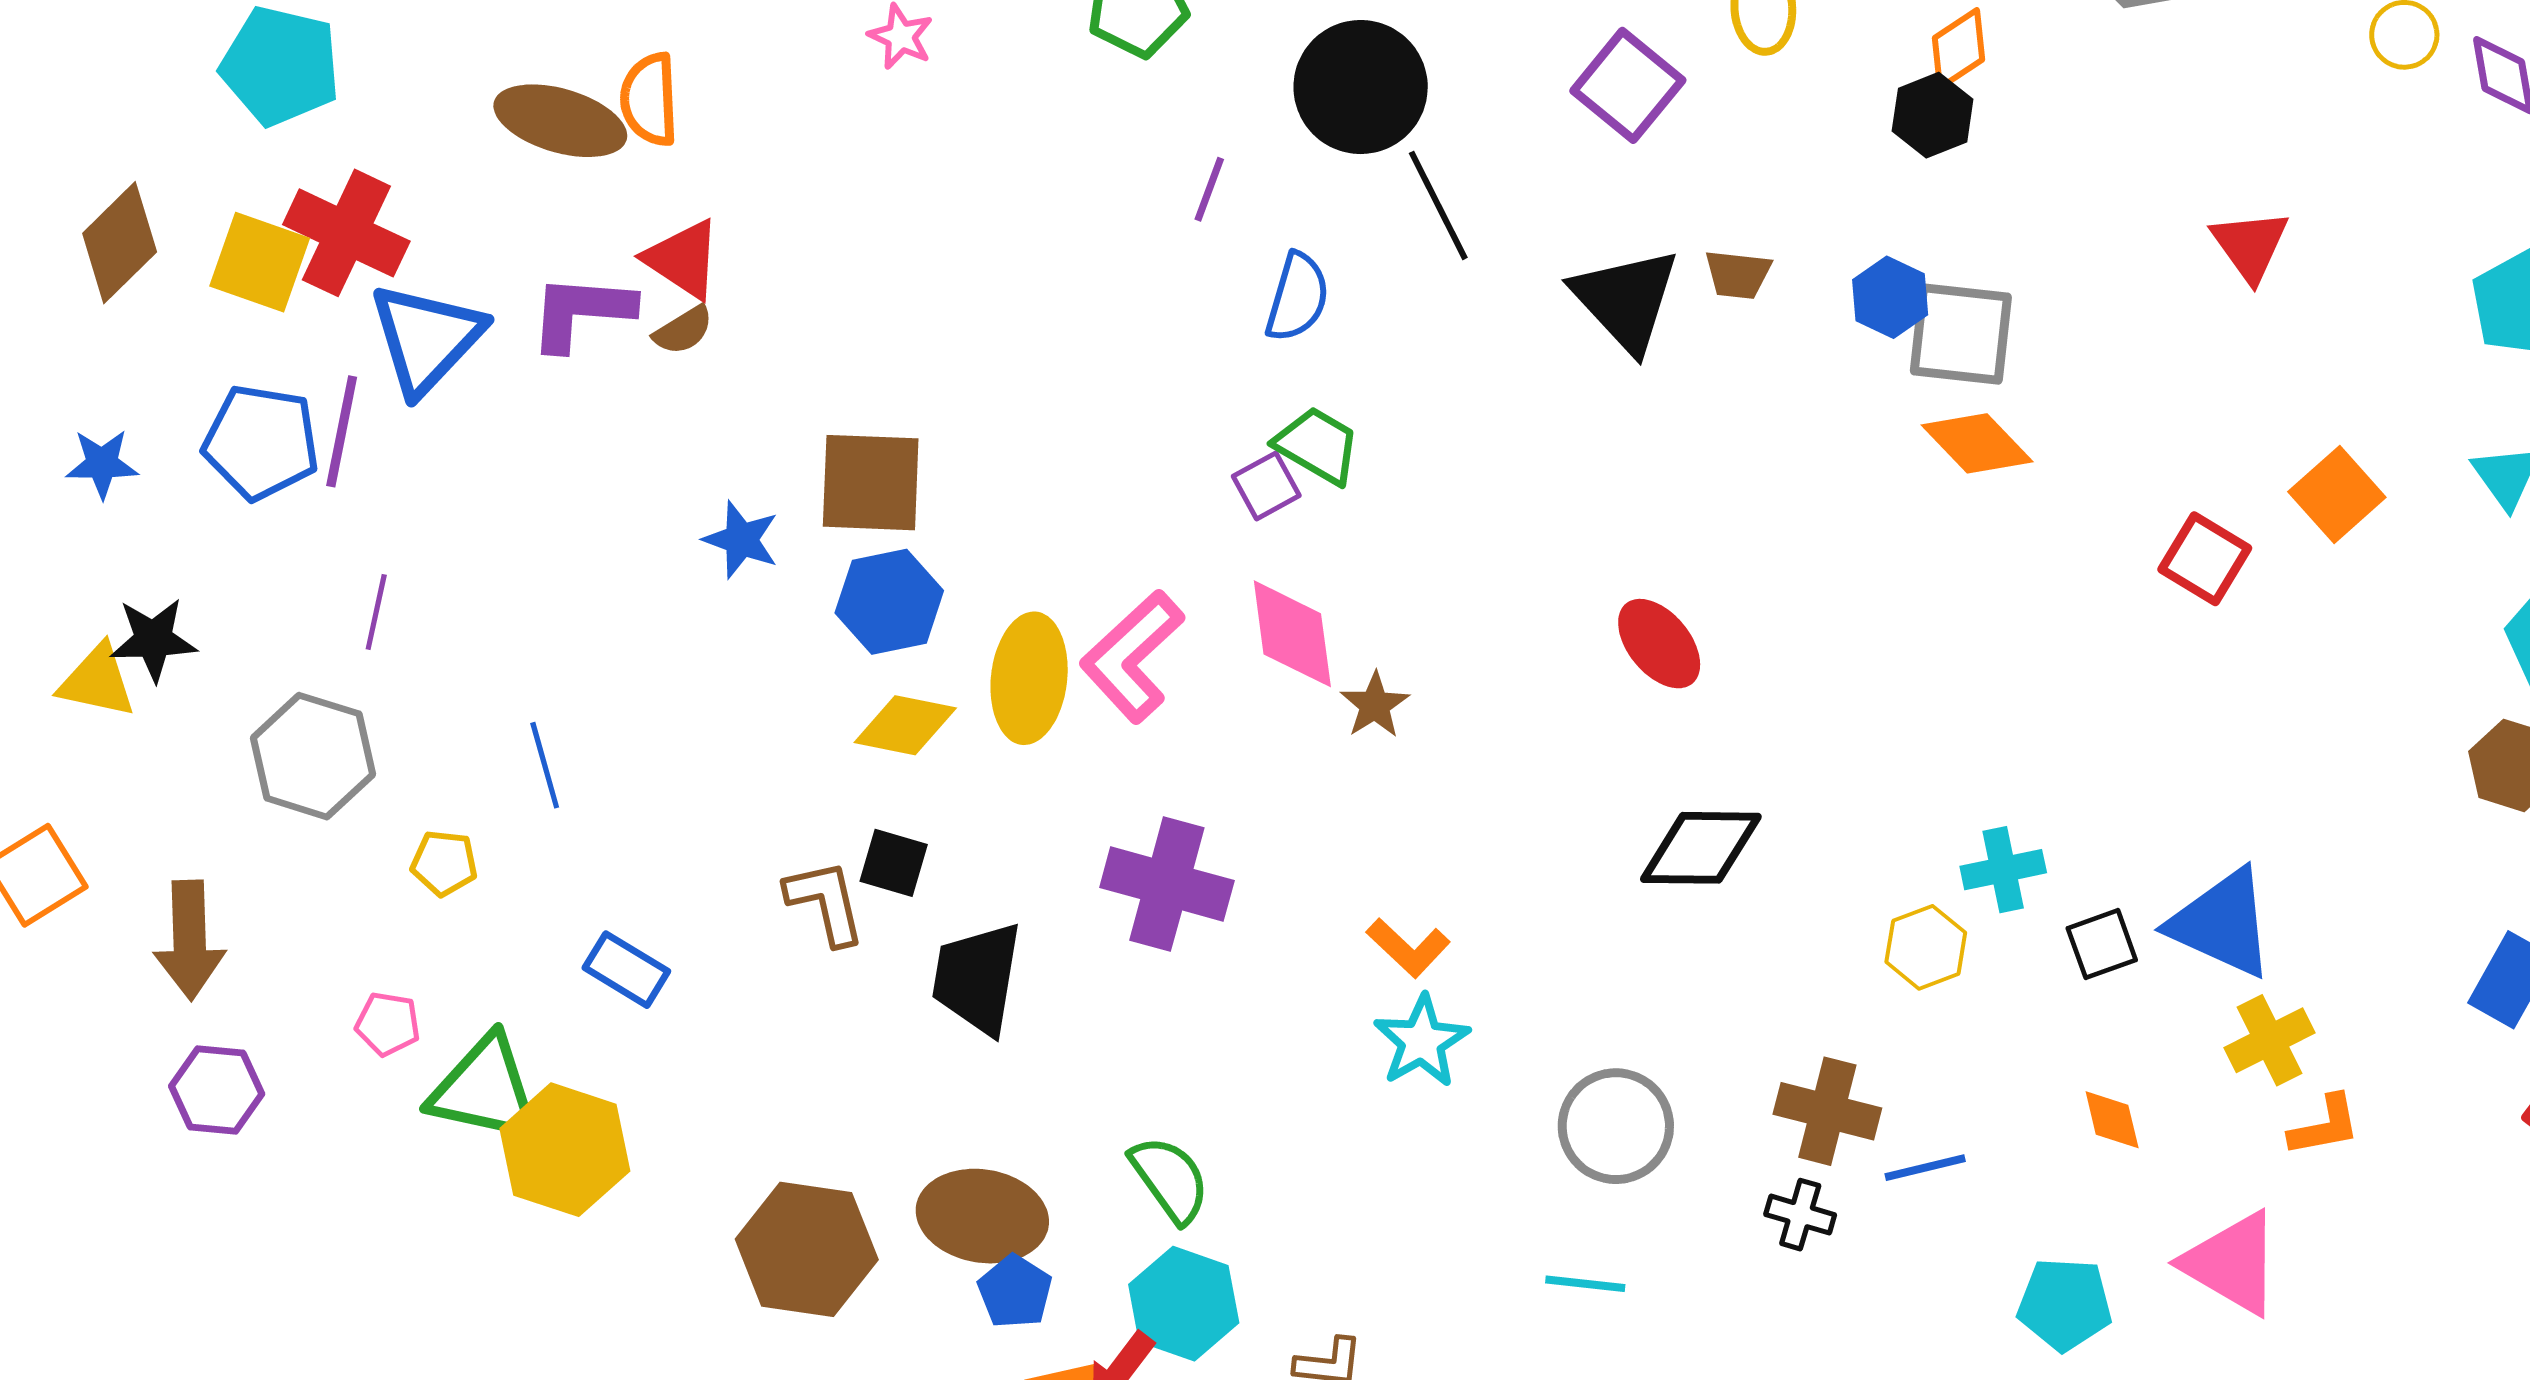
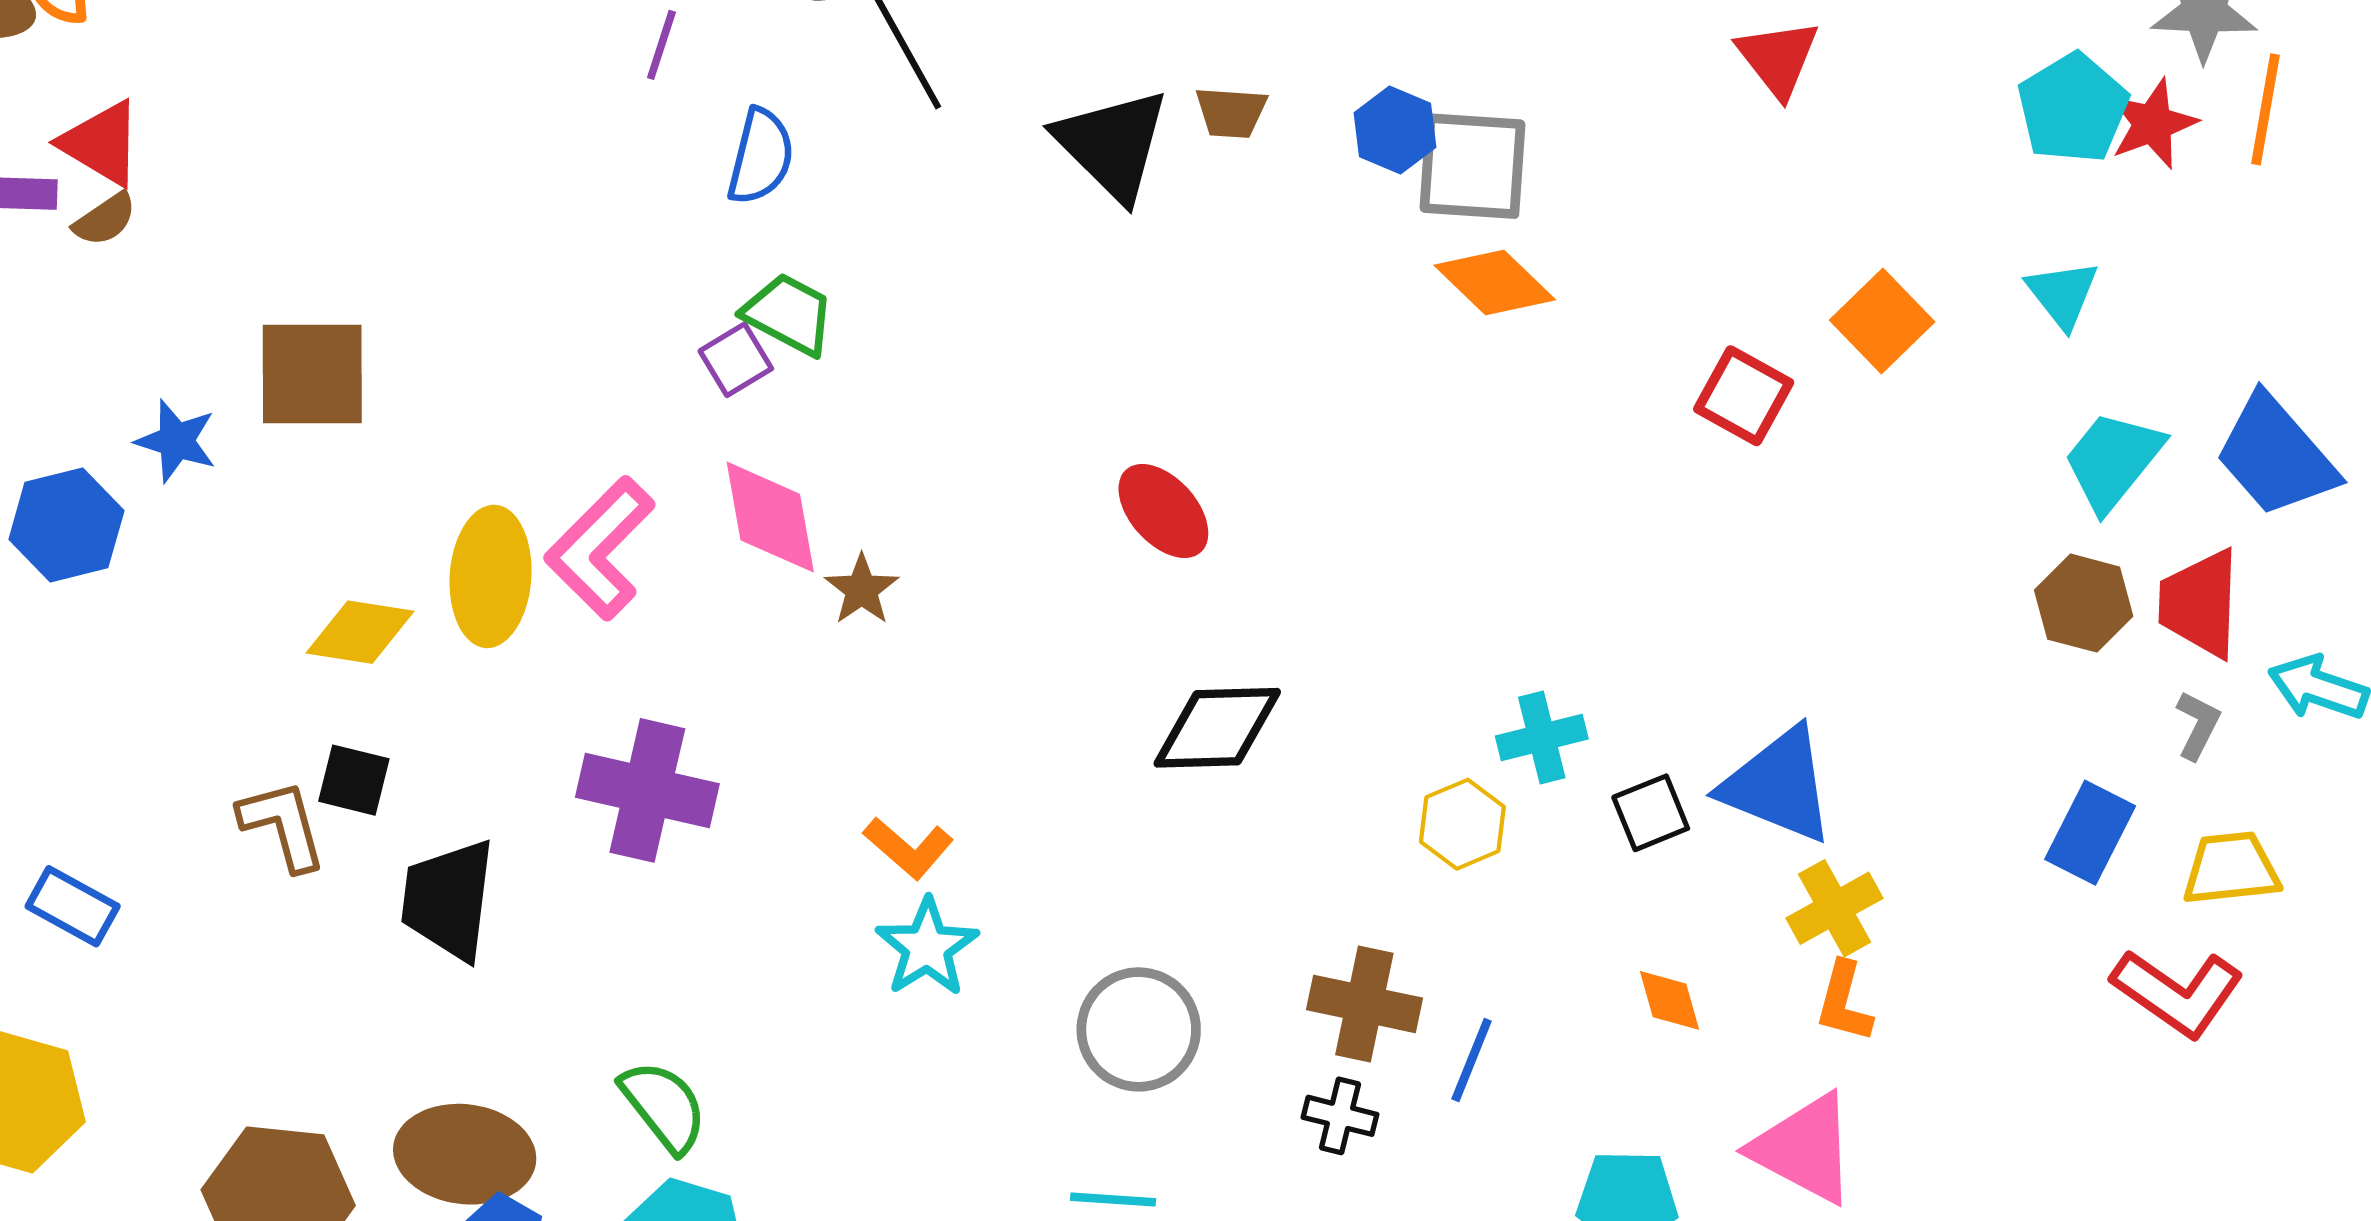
blue hexagon: (889, 602) -> (66, 525), moved
orange L-shape: (2325, 1126) -> (1844, 1002), moved, turned 118
blue line: (1925, 1168) -> (1472, 1060), turned -52

